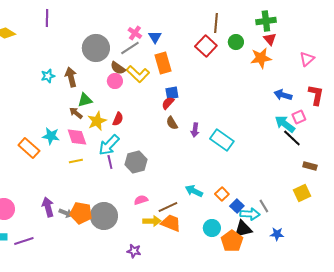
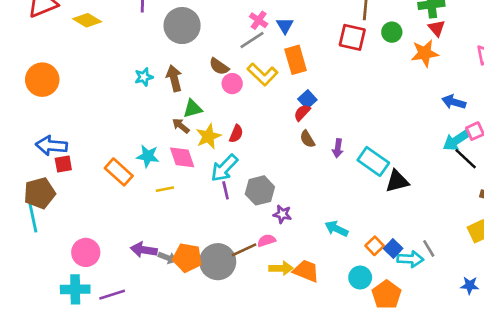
red square: (206, 46) -> (352, 37), turned -30
gray circle: (96, 48) -> (182, 26), moved
brown semicircle: (118, 68) -> (219, 66), moved
blue square: (172, 93) -> (307, 99), turned -32
cyan arrow: (285, 124) -> (456, 140), turned -70
yellow line: (76, 161) -> (165, 189), moved
orange square: (222, 194) -> (375, 246), moved
purple arrow: (48, 207) -> (144, 250), turned -66
brown line: (168, 207) -> (244, 250), moved
black triangle: (243, 229) -> (397, 181), moved
blue star: (277, 234) -> (470, 285), moved
purple star: (134, 251) -> (282, 214), moved

